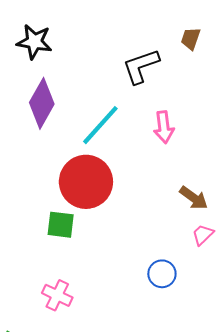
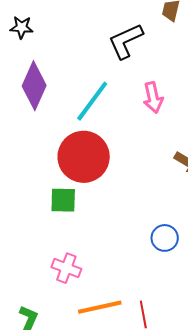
black star: (34, 42) -> (22, 27), size x0.7

